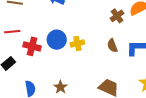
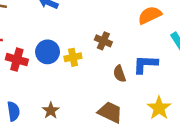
brown cross: (117, 16) -> (103, 41), moved, turned -32
brown semicircle: (112, 46) -> (119, 74), moved

